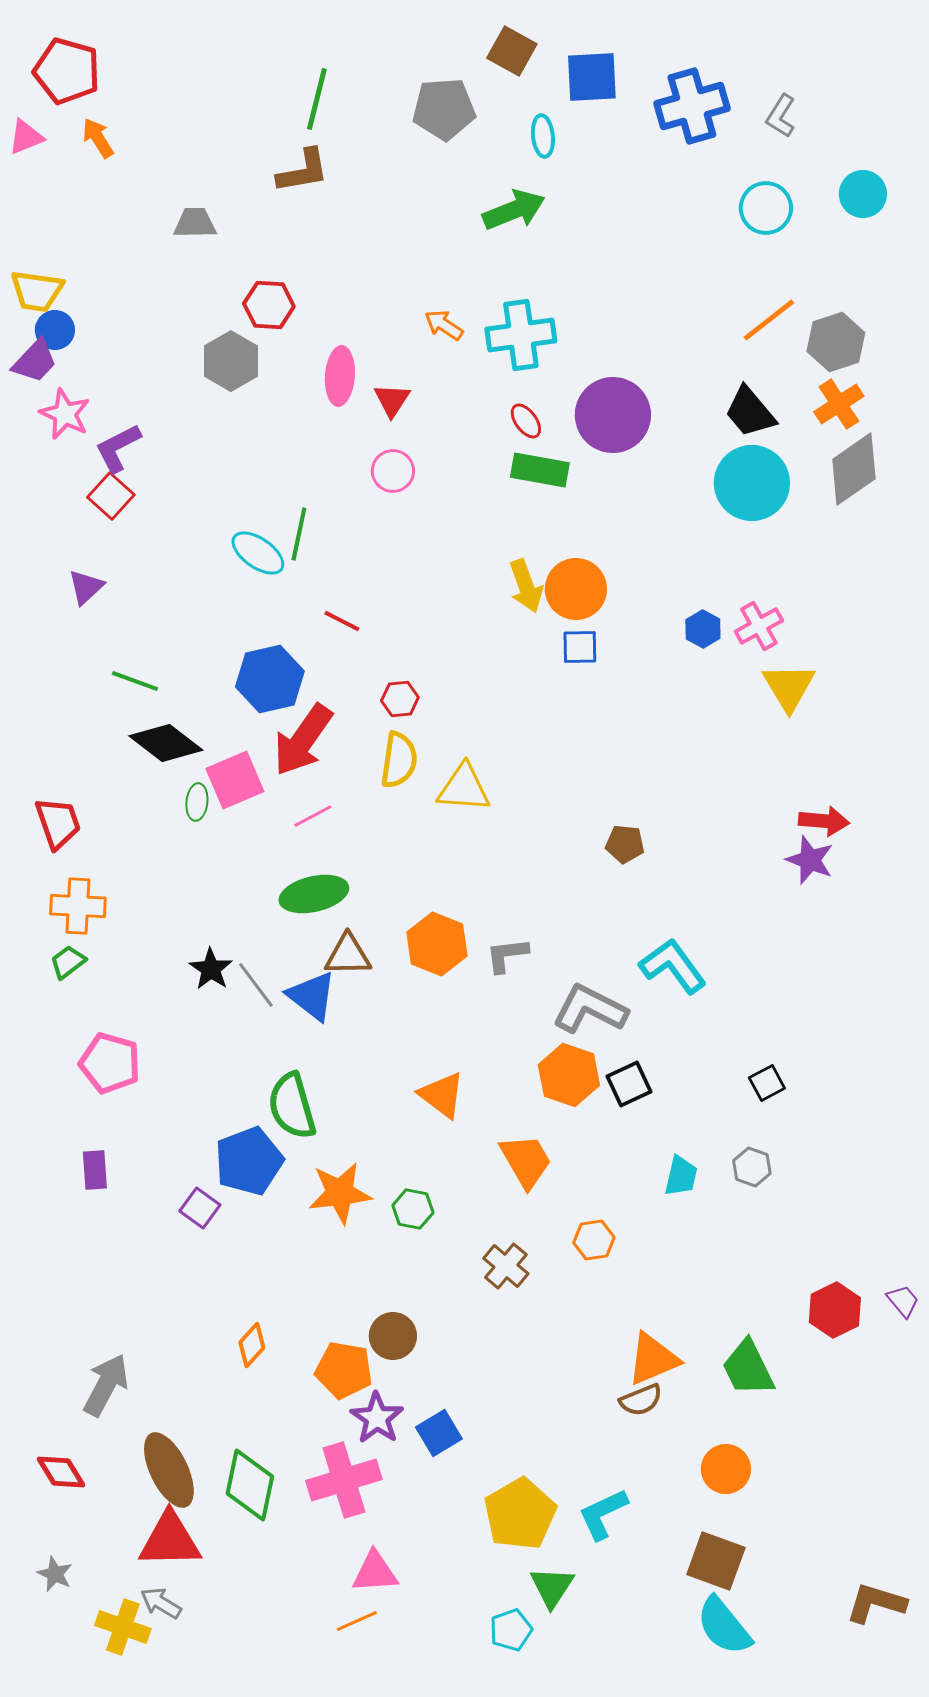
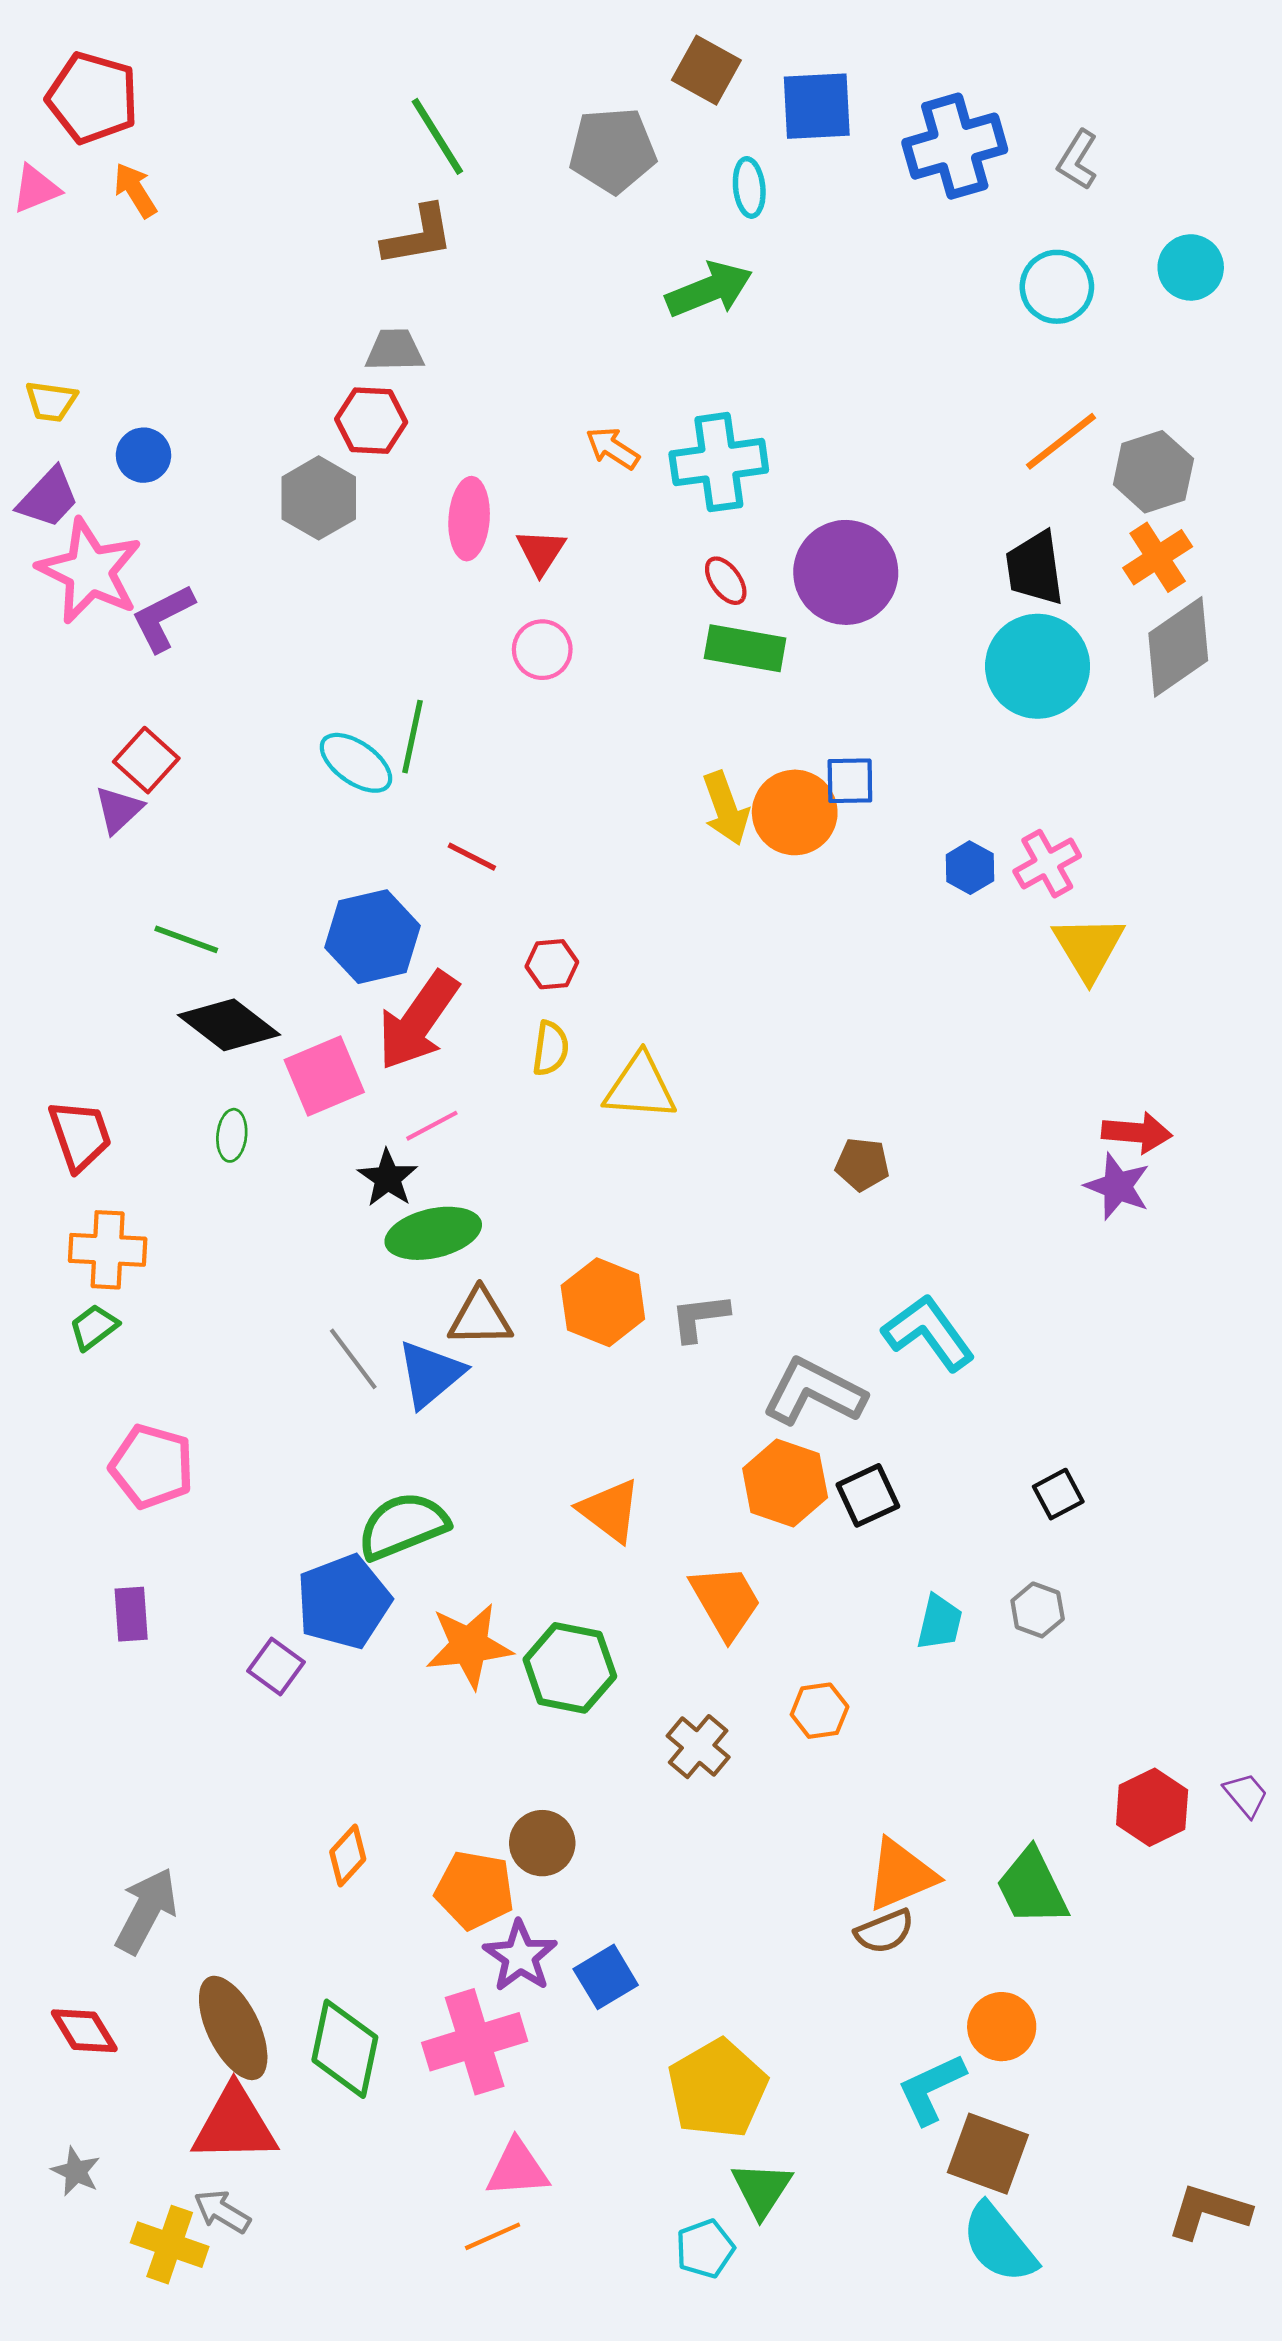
green line: (317, 99) -> (437, 136), turned -46
gray trapezoid: (195, 223) -> (395, 350), moved
yellow trapezoid: (37, 291) -> (51, 401), size x0.7
blue circle: (55, 330) -> (143, 455), moved
black trapezoid: (750, 412) -> (1035, 568), turned 32
pink star: (65, 414) -> (90, 571), size x1.5
red square: (111, 496) -> (146, 760), moved
blue square: (580, 647) -> (850, 781), moved
yellow semicircle: (399, 760) -> (551, 1048), size x0.7
green ellipse: (197, 802) -> (232, 1135), moved
black star: (211, 969) -> (388, 1178), moved
blue triangle: (312, 996) -> (430, 1374), turned 42
green semicircle: (292, 1106) -> (403, 1526), turned 84
green hexagon: (413, 1209) -> (570, 1668), size x1.6
cyan L-shape: (603, 1514) -> (931, 2089), moved

